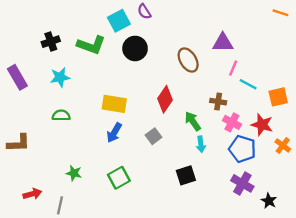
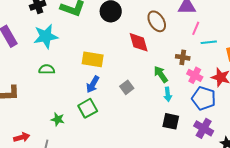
cyan star: (60, 77) -> (46, 36), size x1.4
cyan line: (248, 84) -> (209, 42), turned -35
red diamond: (165, 99) -> (139, 42), moved, turned -50
black square: (186, 175) -> (171, 121), moved, turned 30
green square: (119, 178) -> (88, 108), moved

